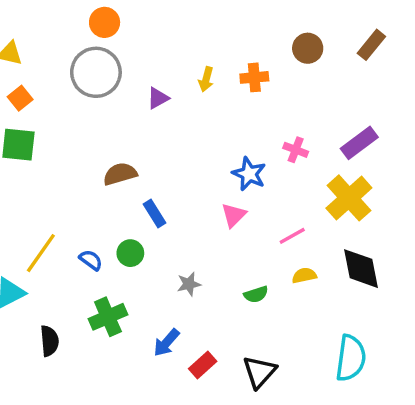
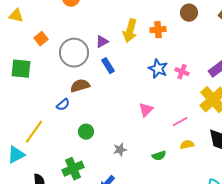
gray circle: (96, 72) -> (74, 53), moved
yellow arrow: (206, 79) -> (130, 31), size x1.6
orange square: (20, 98) -> (41, 39), moved
blue star: (249, 174) -> (158, 69), moved
blue rectangle: (154, 213) -> (108, 66), moved
blue semicircle: (91, 260) -> (63, 105), moved, turned 104

